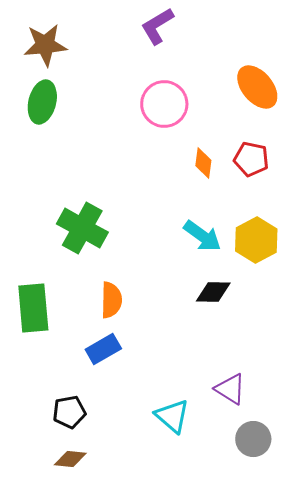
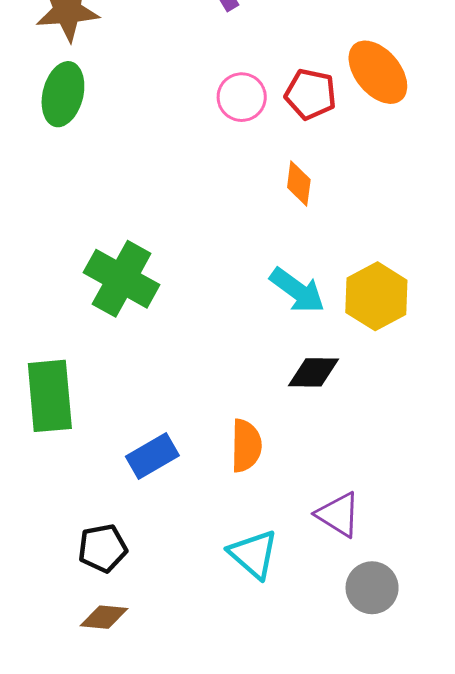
pink circle: (164, 104) -> (242, 97), size x0.7
red pentagon: (251, 159) -> (311, 94), moved
orange semicircle: (111, 300) -> (246, 446), moved

